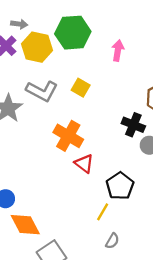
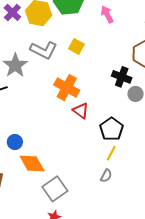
pink arrow: (118, 51) -> (107, 14), turned -36
yellow line: (103, 212) -> (111, 153), moved

